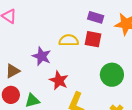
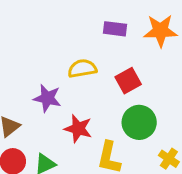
red square: (93, 39) -> (128, 81), moved, turned -30
green circle: (112, 75) -> (139, 122), moved

